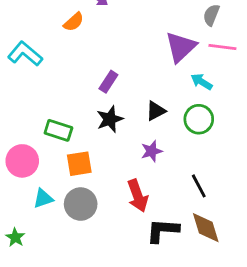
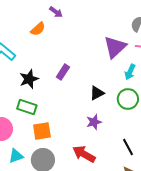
cyan arrow: (202, 82) -> (130, 72), turned -98
black star: (110, 119) -> (29, 79), moved
red arrow: (138, 196) -> (84, 154), turned 140

